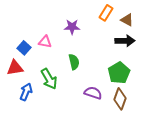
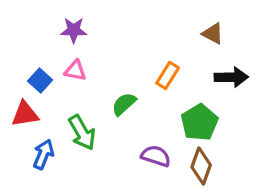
orange rectangle: (106, 13) -> (168, 75), moved
purple star: (72, 27) -> (74, 30), moved
black arrow: (125, 41) -> (231, 77), moved
green semicircle: (74, 62) -> (124, 104), turned -119

